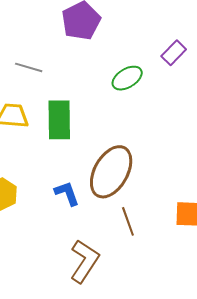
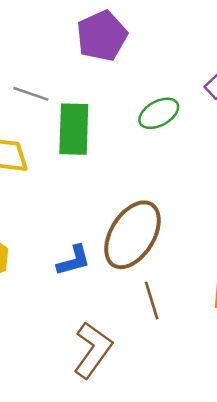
green rectangle: (59, 120) -> (74, 129), moved
blue L-shape: (67, 193) -> (74, 260), turned 92

